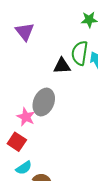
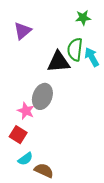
purple triangle: (25, 32) -> (23, 31), turned 30
black triangle: (62, 66) -> (59, 62), size x1.4

